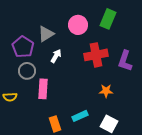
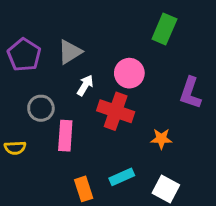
pink circle: (78, 25) -> (129, 73), moved
purple pentagon: (23, 47) -> (24, 55), moved
red cross: (96, 55) -> (116, 111), moved, turned 30

